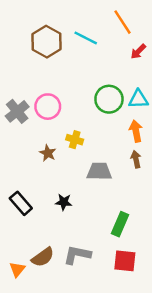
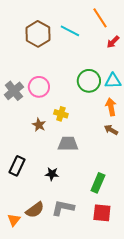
brown arrow: (136, 159) -> (111, 130), turned -48
gray trapezoid: (99, 171) -> (68, 144), moved
black star: (64, 202) -> (52, 174), moved
black rectangle: (21, 203) -> (17, 166), turned 66

